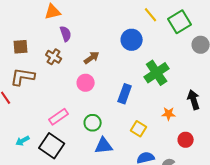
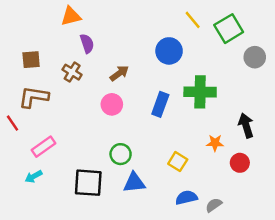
green cross: (157, 73) -> (200, 92), turned 35
blue rectangle: (125, 94) -> (160, 104), moved
pink rectangle: (59, 117) -> (43, 147), moved
red circle: (186, 140) -> (240, 163), moved
black square: (52, 146) -> (88, 183), moved, turned -30

